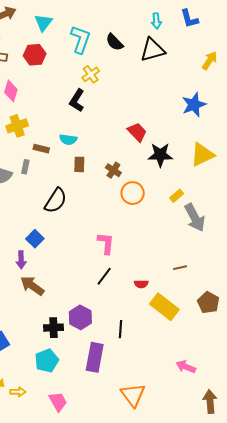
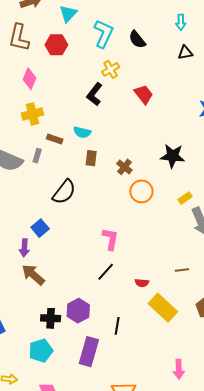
black triangle: (153, 50) -> (185, 53), moved, size x0.6
red trapezoid: (137, 132) -> (144, 94), moved
pink arrow: (186, 367) -> (179, 369), turned -120

